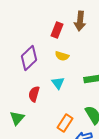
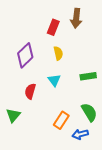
yellow semicircle: (62, 56) -> (58, 53), turned -120

